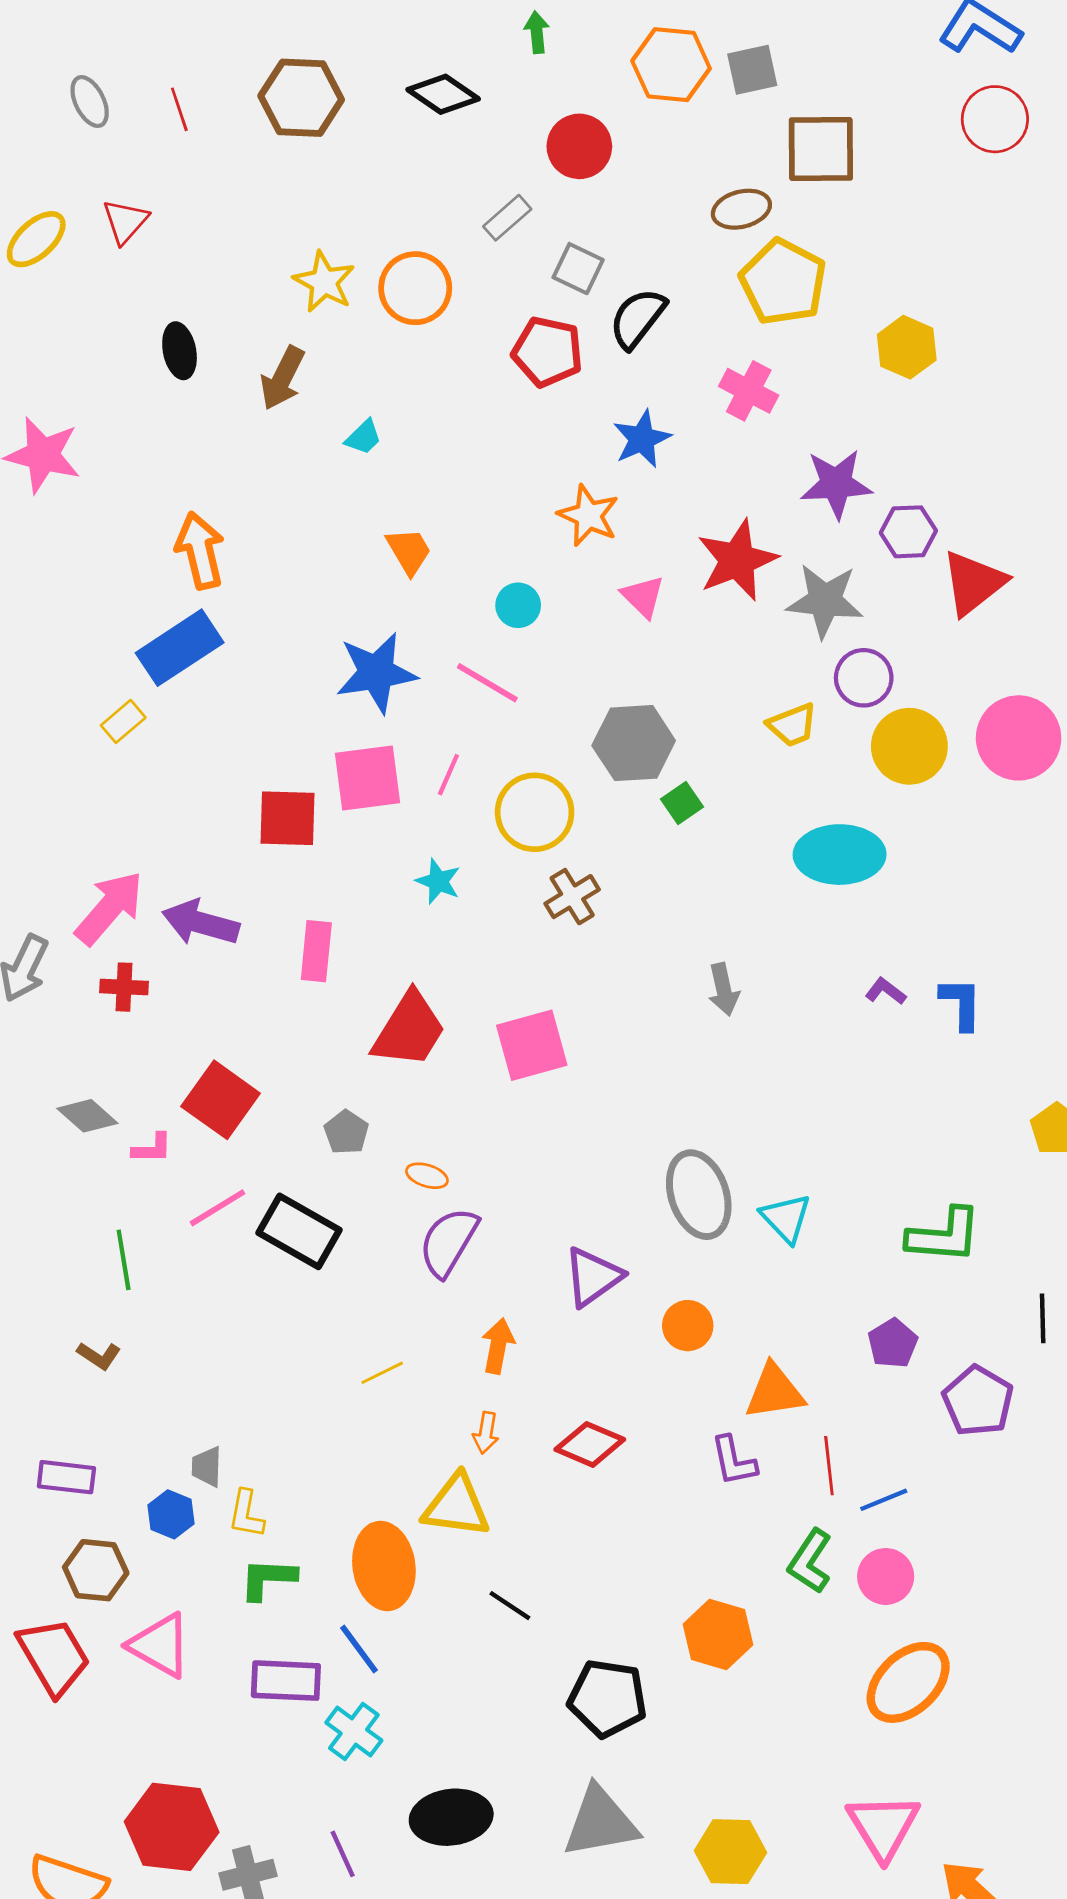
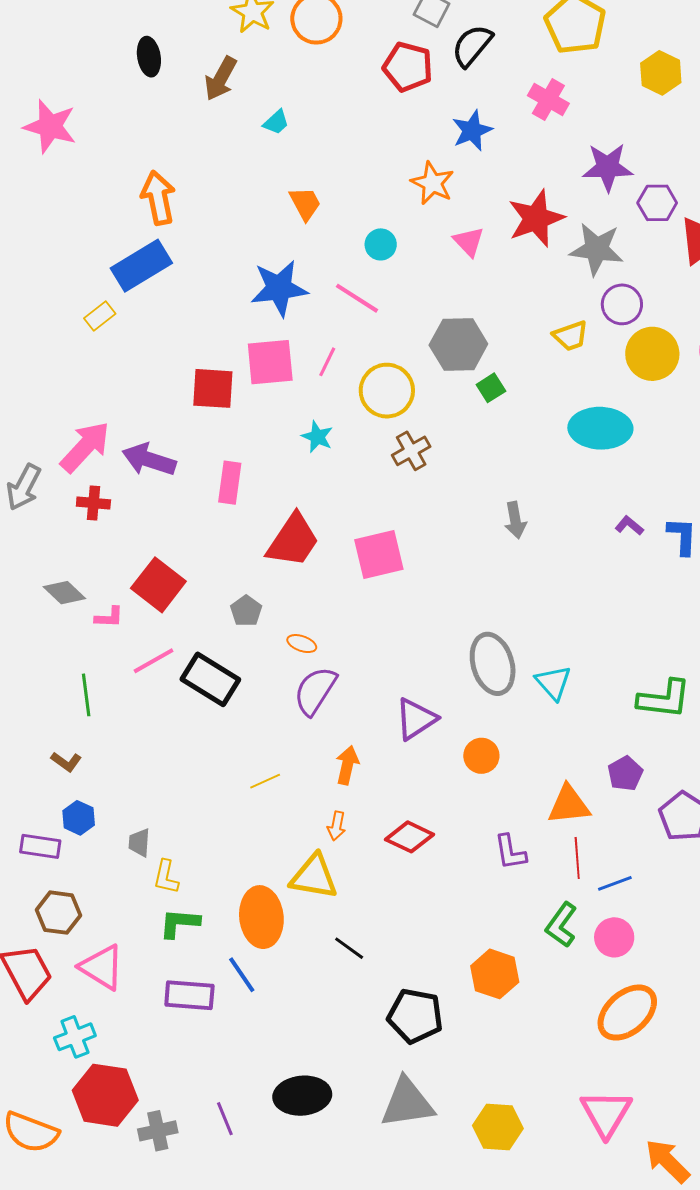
orange triangle: (775, 1392) -> (569, 805), moved
blue hexagon: (171, 1514) -> (79, 818), moved
cyan cross: (354, 1731) -> (75, 1037), moved, turned 30

